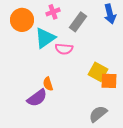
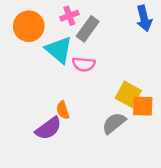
gray rectangle: (78, 22) -> (88, 29), moved
cyan triangle: (45, 38) -> (59, 50), turned -45
gray semicircle: (98, 114) -> (114, 123), moved

